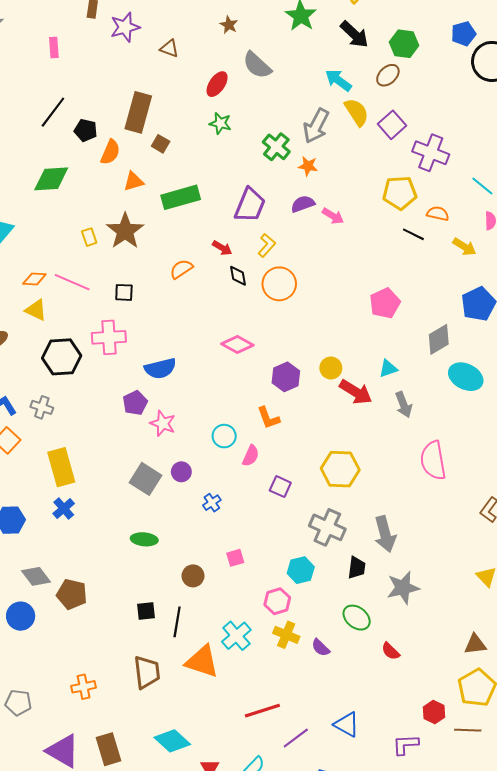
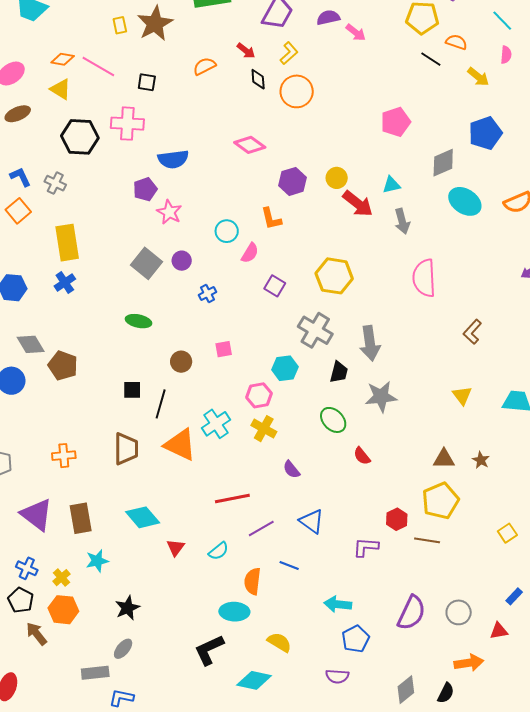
purple semicircle: (321, 648) -> (291, 470), moved

